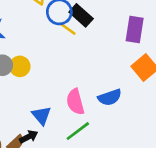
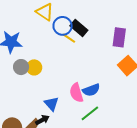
blue semicircle: (110, 97) -> (91, 90), moved
green line: (78, 131) -> (90, 113), moved

